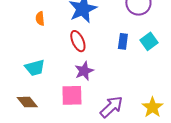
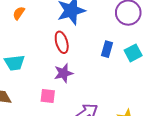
orange semicircle: (40, 19) -> (19, 13), moved, turned 32
pink square: (72, 95) -> (48, 96), size x0.7

